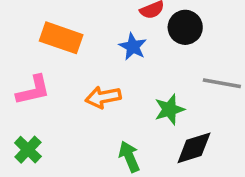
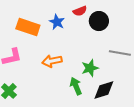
blue star: (133, 47) -> (57, 22), moved
green arrow: (129, 157) -> (76, 86), moved

